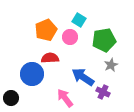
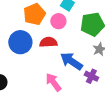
red semicircle: (50, 58) -> (48, 42), moved
blue circle: (32, 74) -> (20, 42), moved

